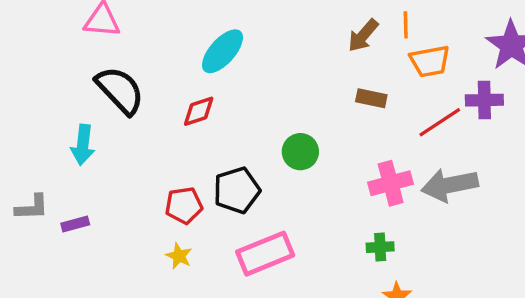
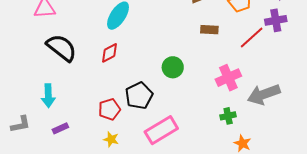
cyan arrow: (83, 145) -> (48, 96), moved
gray arrow: (450, 185) -> (264, 94), moved
purple rectangle: (75, 224) -> (60, 128), moved

